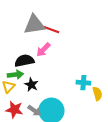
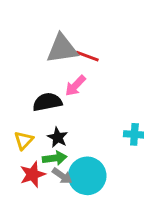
green arrow: (15, 75) -> (55, 158), moved
red star: (14, 110) -> (33, 174), turned -30

